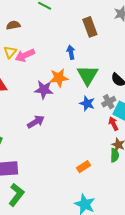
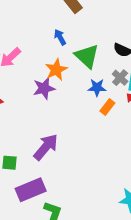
purple arrow: (36, 122) -> (46, 147), moved, size x1.4
orange rectangle: (83, 167) -> (107, 107), moved

